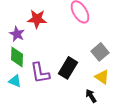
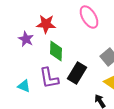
green diamond: (17, 57) -> (56, 51), moved

